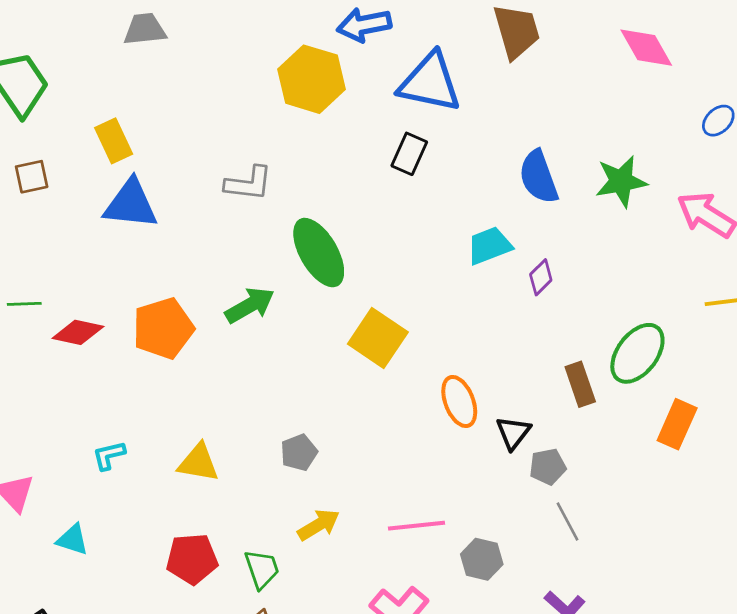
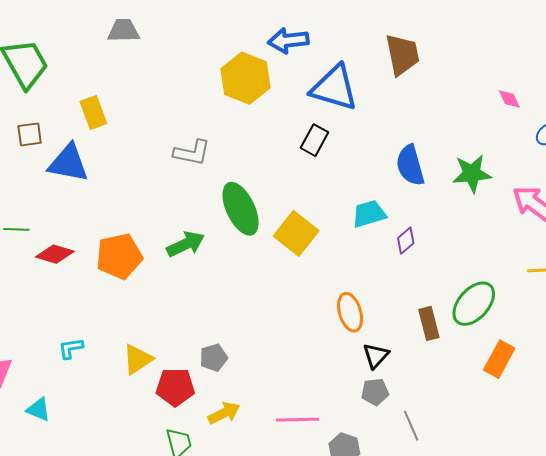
pink diamond: (646, 48) -> (509, 99), moved, size x0.6
blue triangle: (131, 204) -> (68, 163), moved
yellow square: (378, 338) -> (296, 233), moved
orange ellipse: (459, 402) -> (350, 312), moved
yellow triangle: (198, 463) -> (138, 359), turned -48
gray pentagon: (548, 467) -> (375, 392), moved
red pentagon: (192, 559) -> (175, 387), moved

